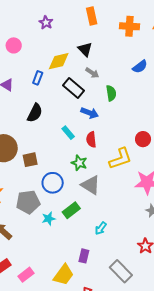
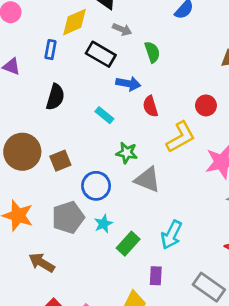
red semicircle: (91, 140) -> (150, 106), moved
green rectangle: (71, 210) -> (128, 244), moved
cyan star: (49, 219) -> (103, 224), moved
cyan arrow: (101, 228) -> (171, 235), size x1.5

